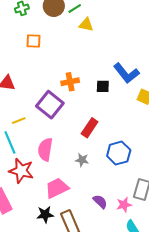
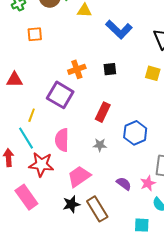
blue L-shape: (126, 73) -> (119, 29), moved
yellow line: (19, 121) -> (32, 115), turned -40

